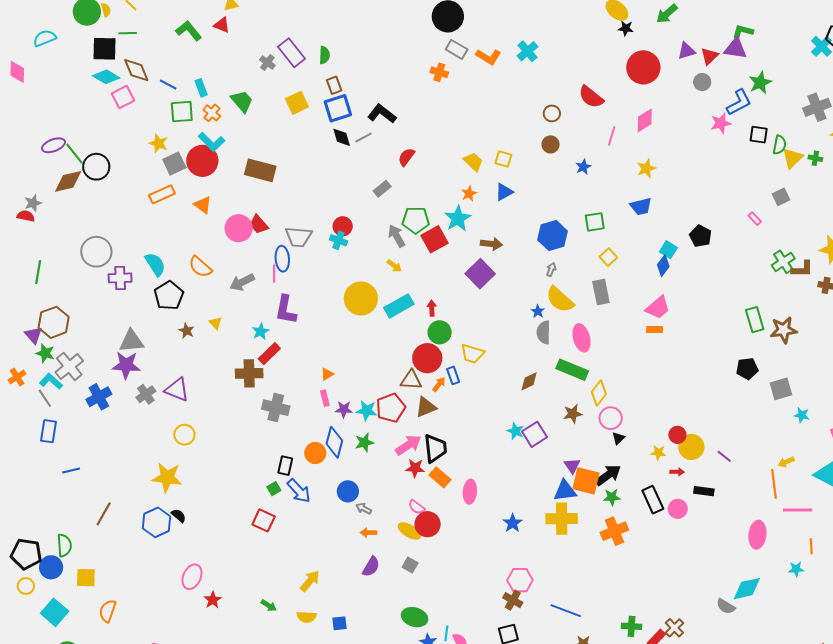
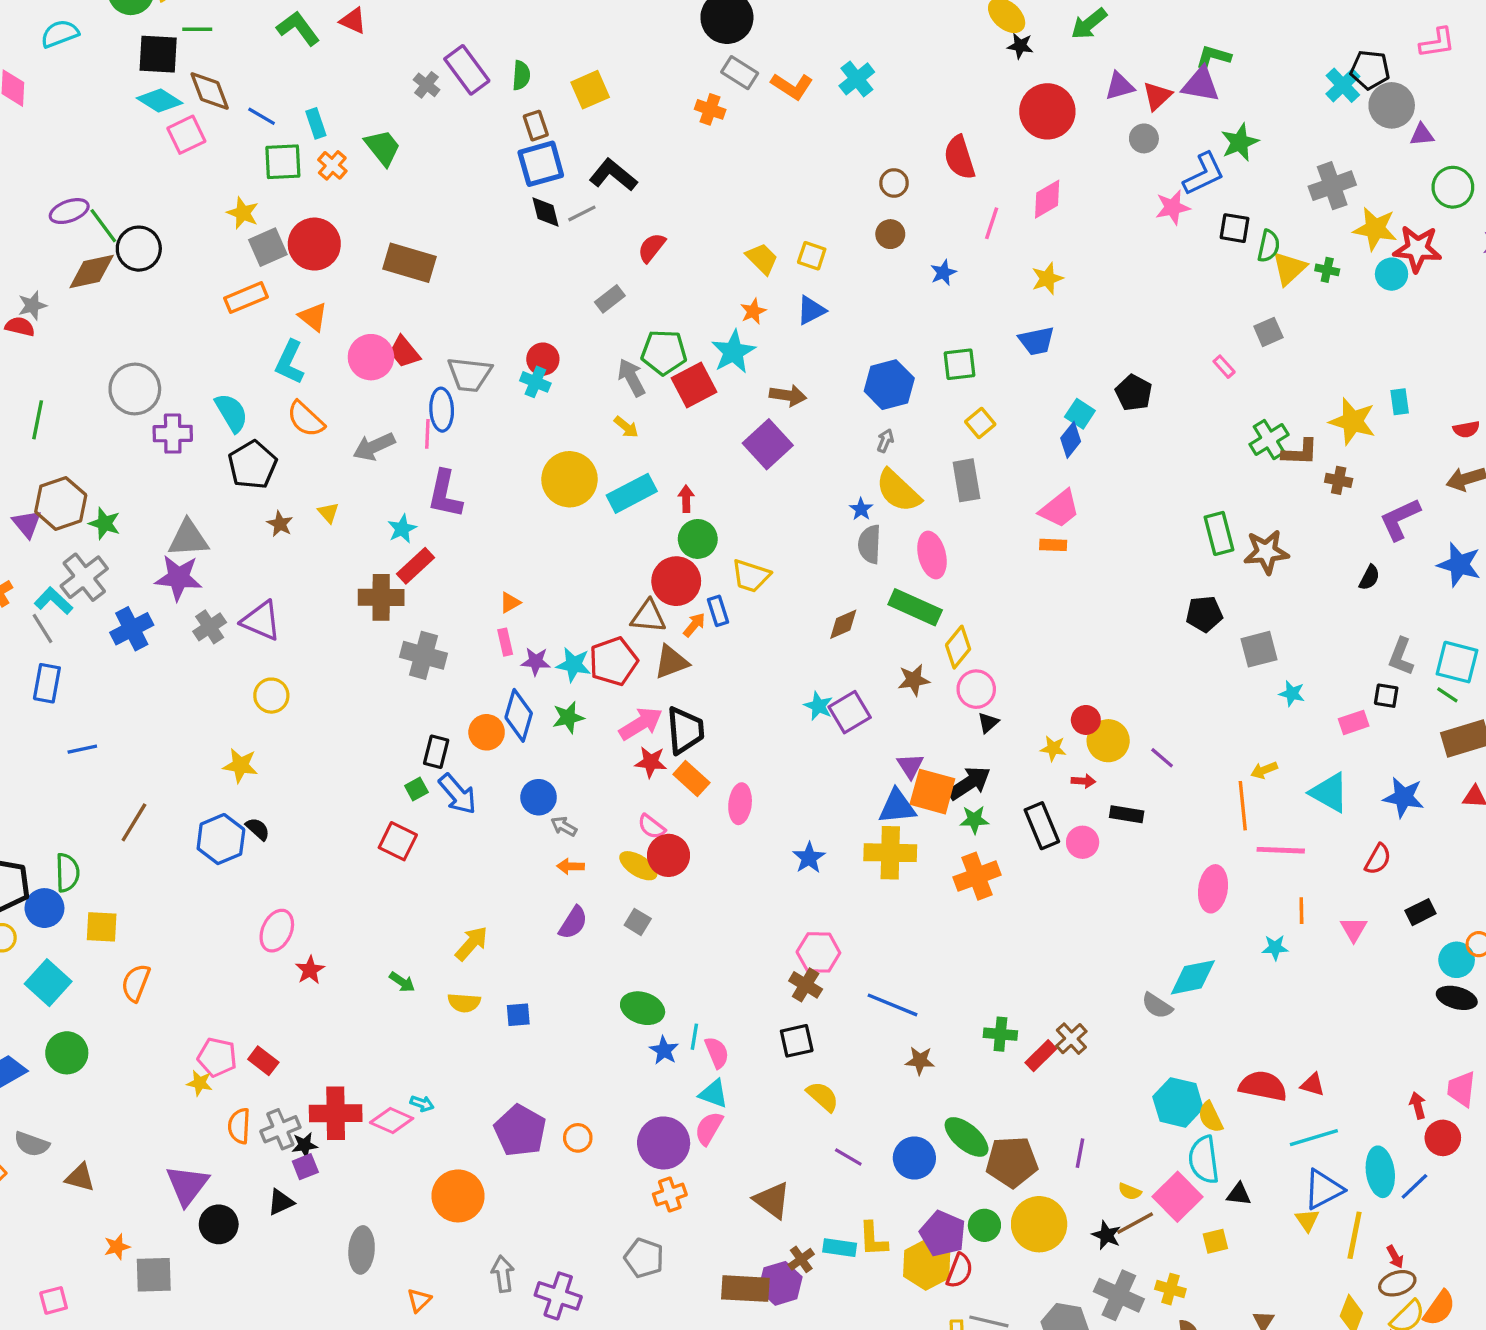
red semicircle: (591, 97) -> (960, 157), turned 32
yellow square: (297, 103) -> (590, 90), moved
cyan L-shape: (212, 142) -> (290, 362), moved, turned 68
green star: (45, 353) -> (105, 523), moved
yellow star: (167, 477) -> (240, 765), size x0.7

